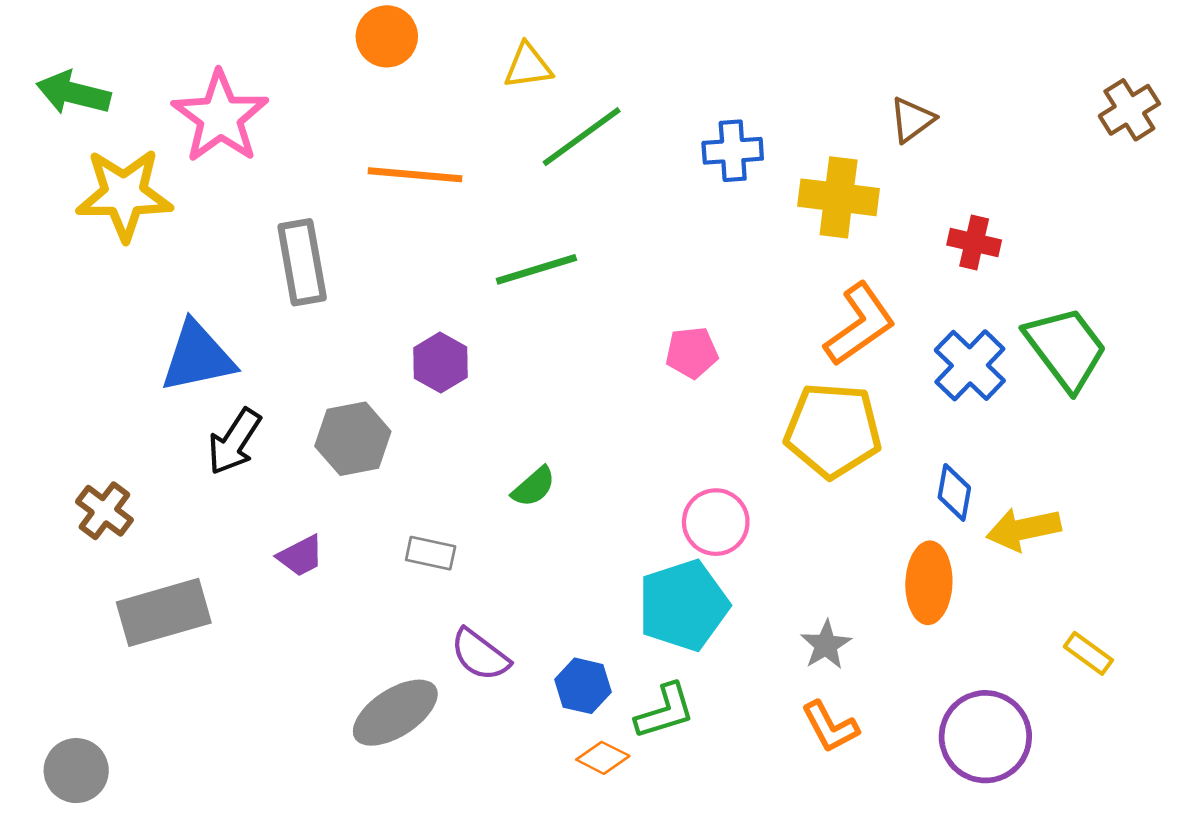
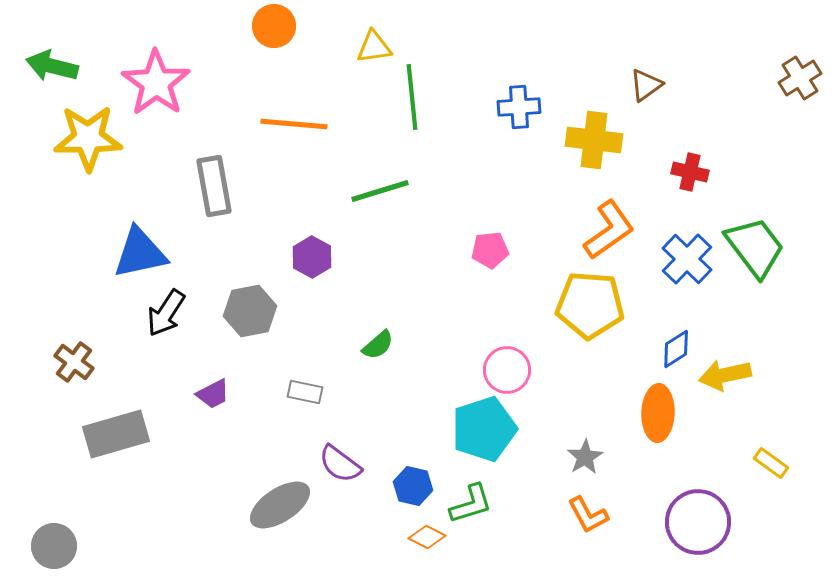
green line: (582, 137) -> (412, 97), turned -60
blue diamond: (954, 492) -> (676, 349), turned 48

